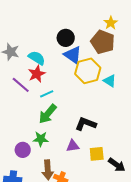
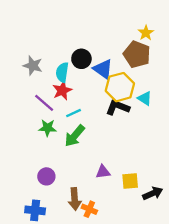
black circle: (66, 38) -> (81, 59), moved
cyan semicircle: (37, 58) -> (62, 72), turned -114
black L-shape: (86, 124) -> (118, 107), moved
green star: (41, 139) -> (48, 128), moved
black arrow: (117, 165) -> (153, 193), turned -60

